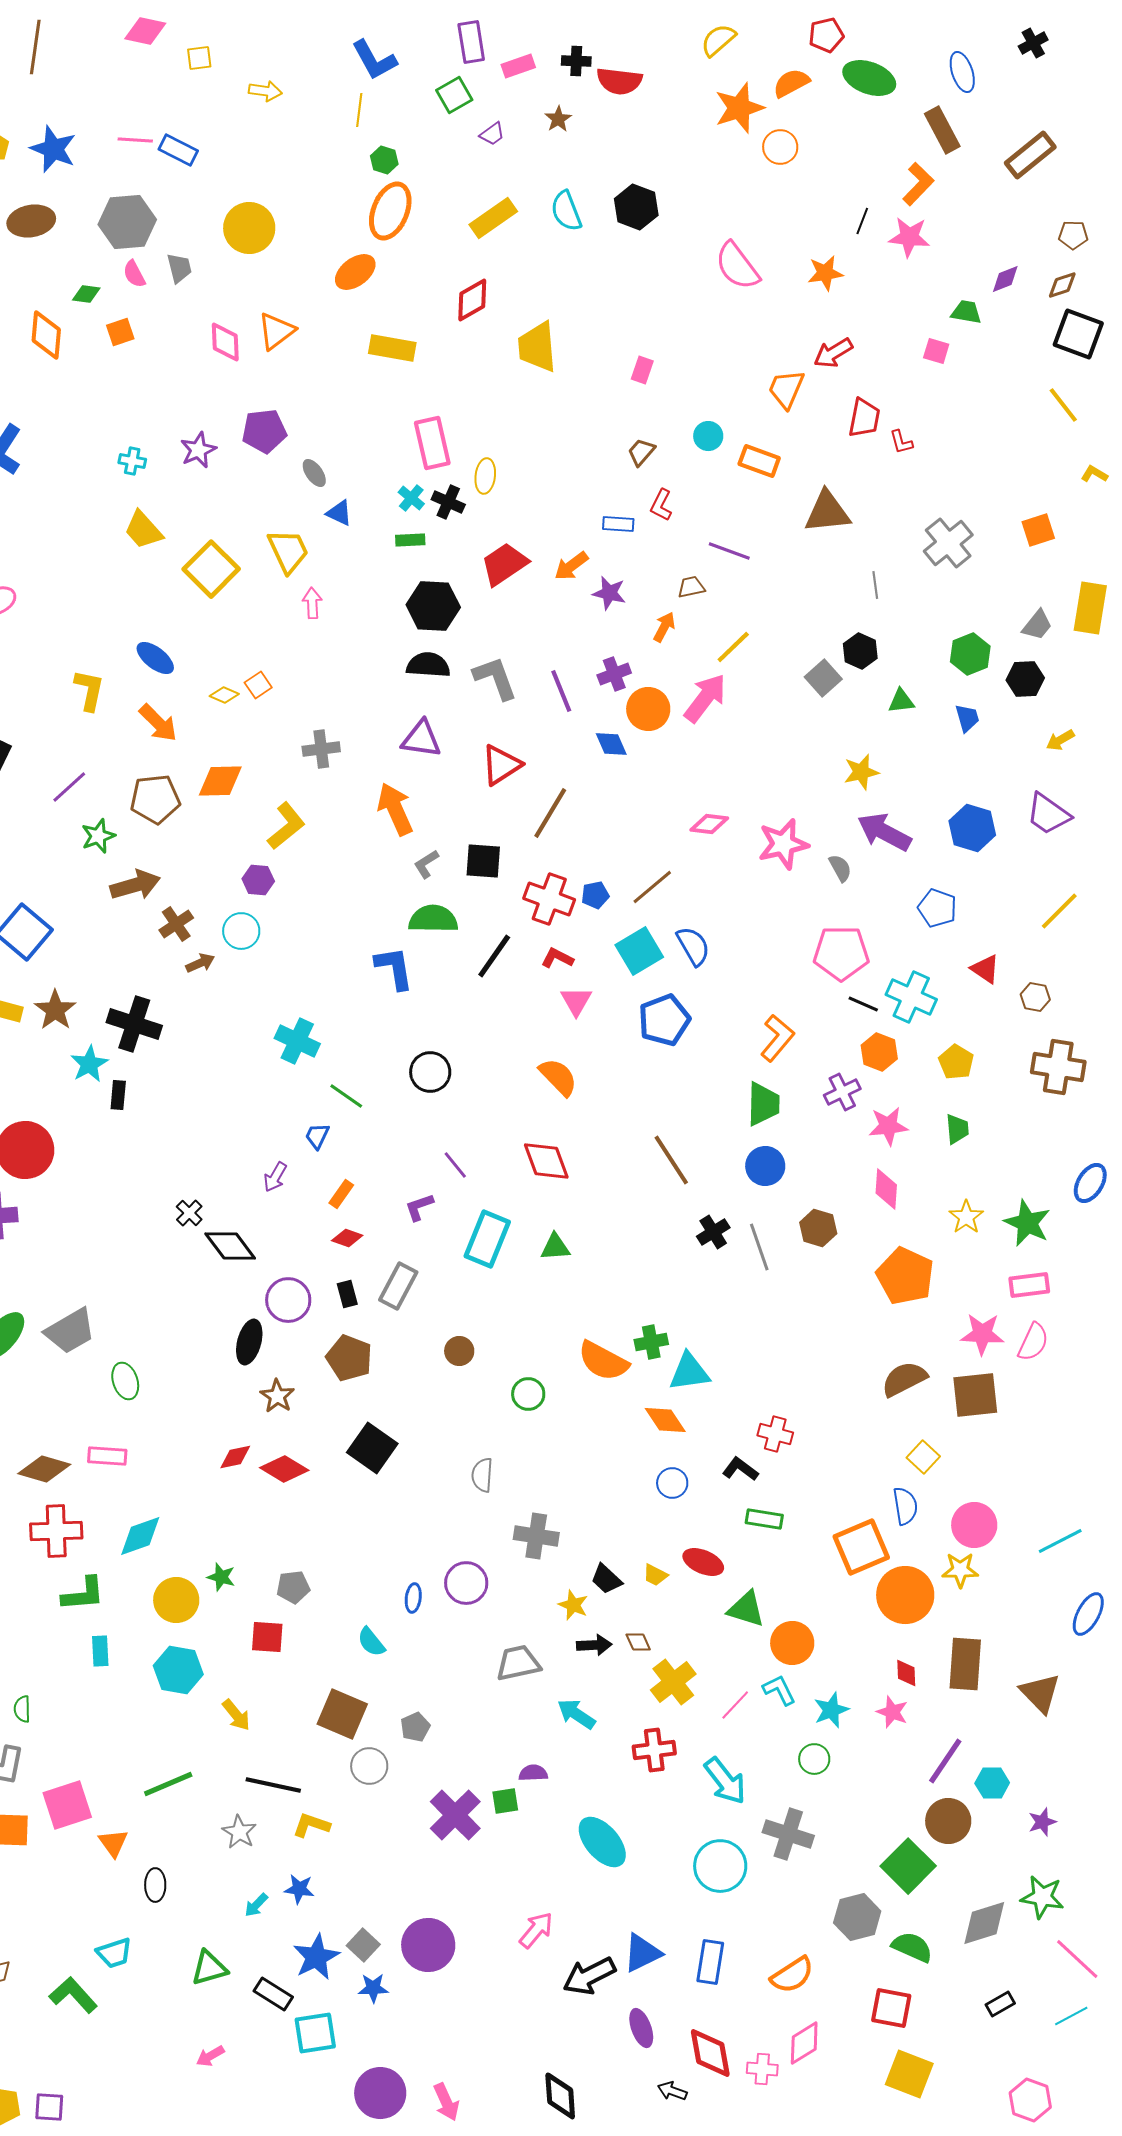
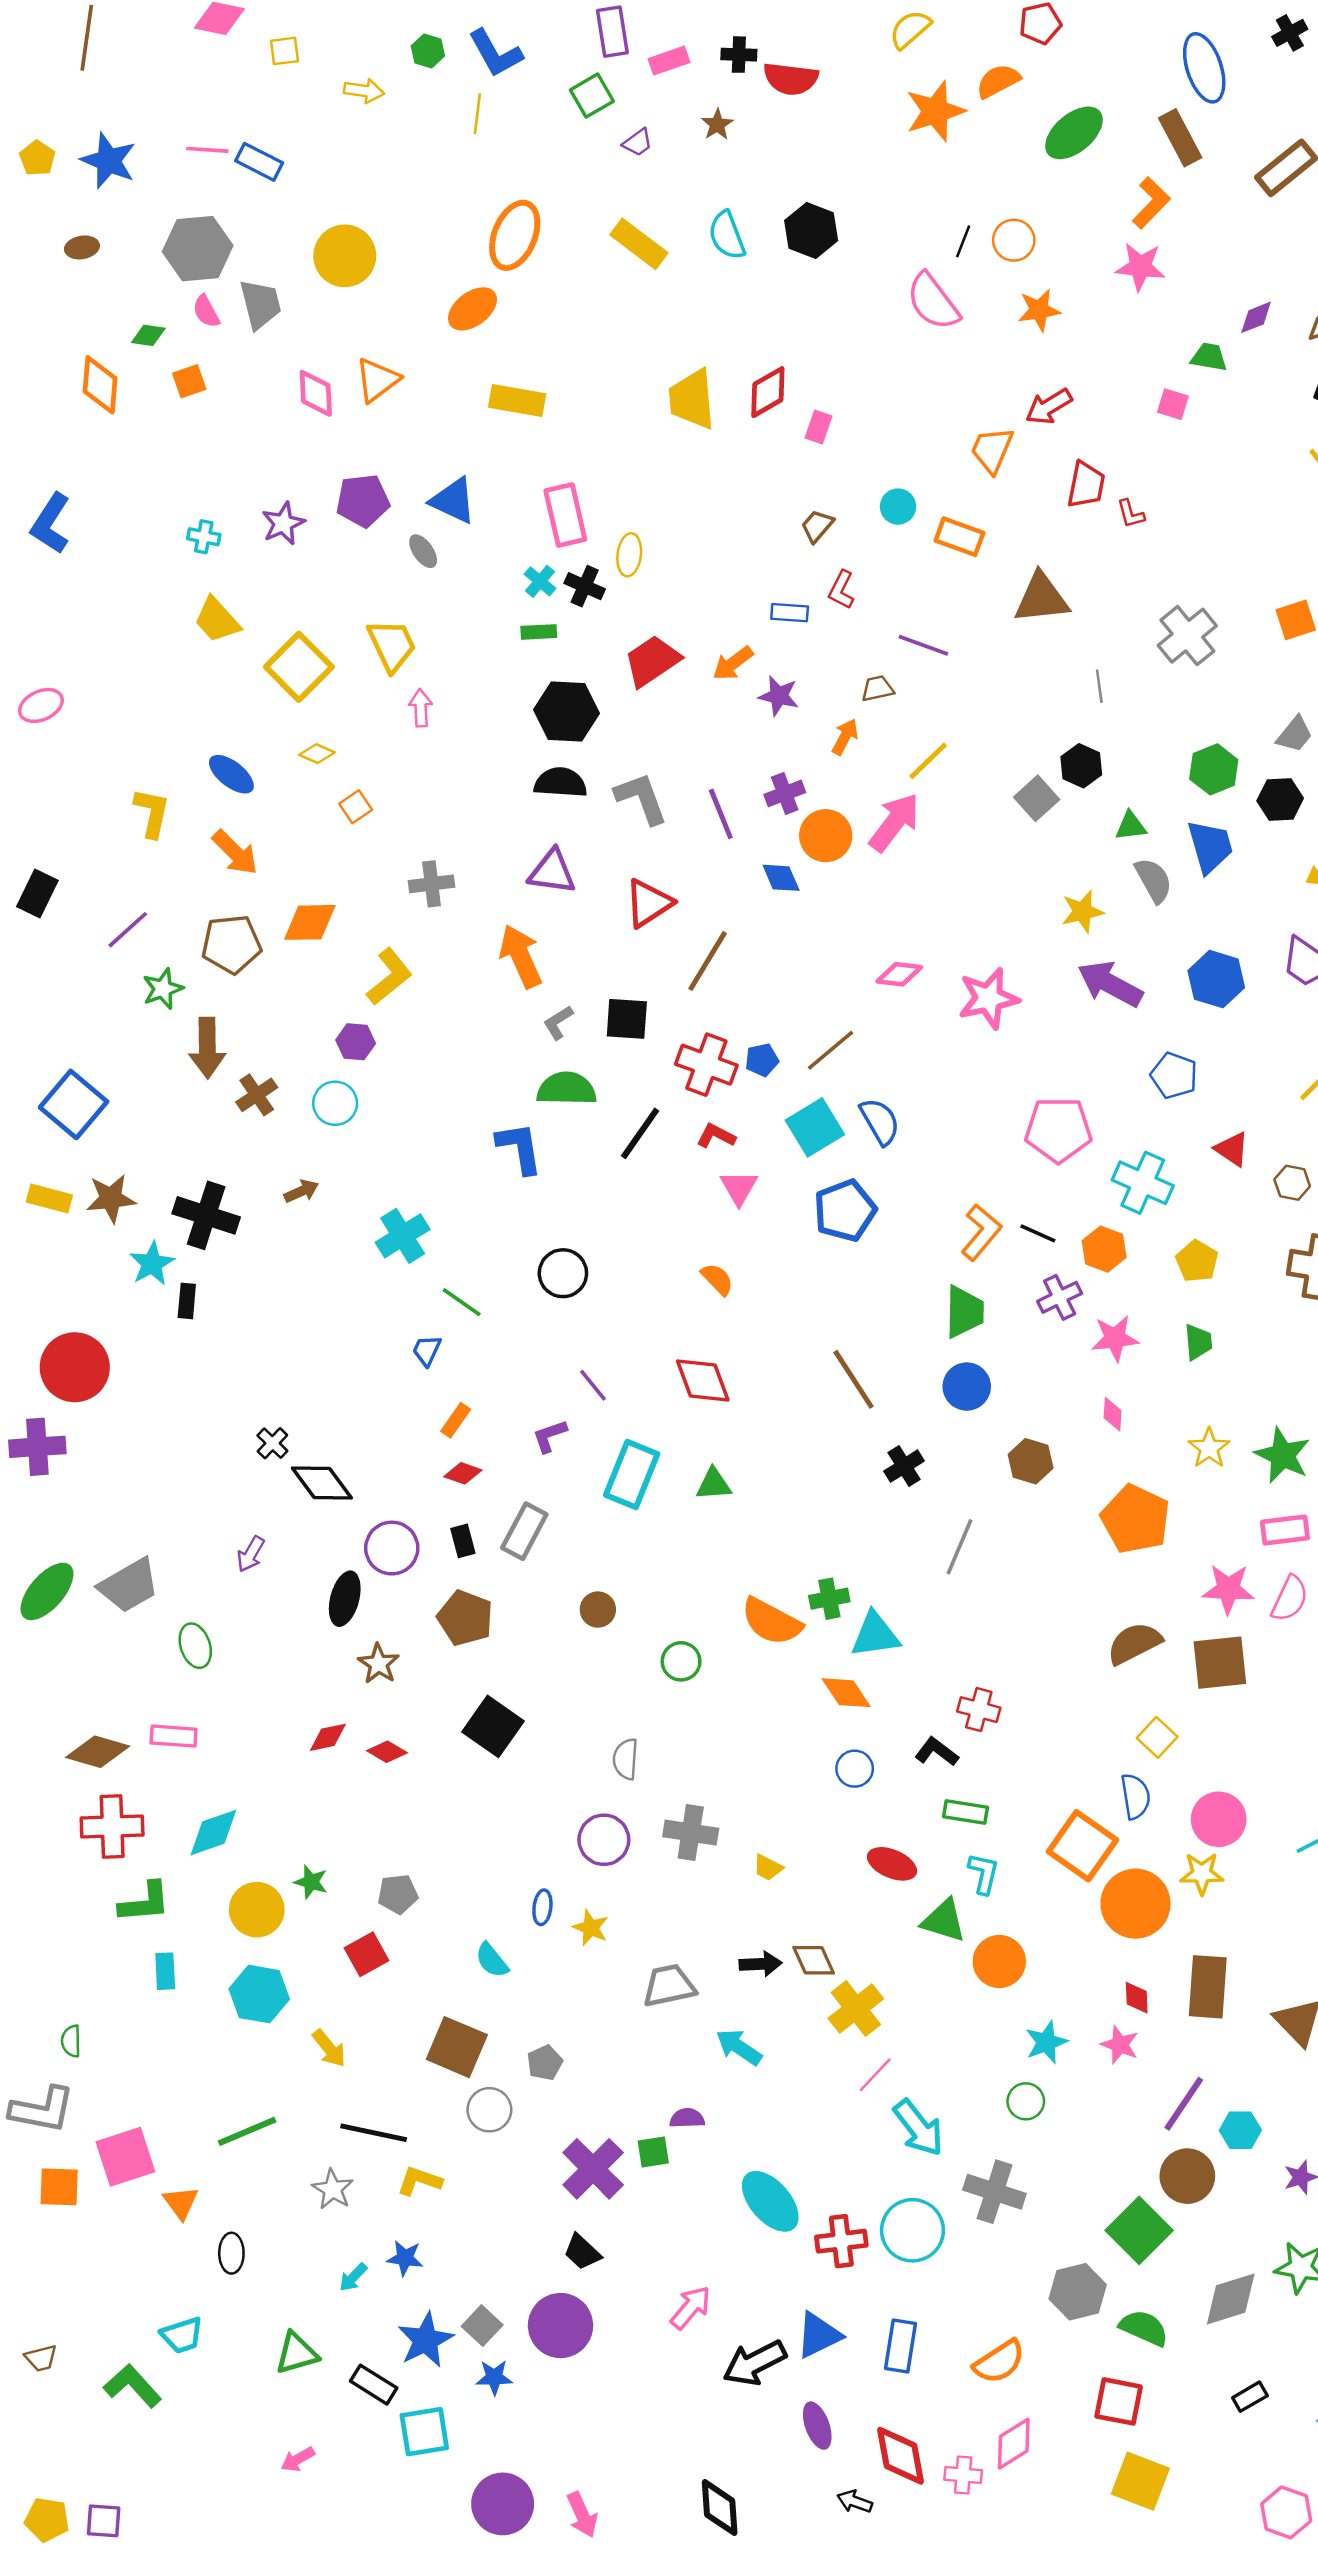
blue ellipse: (962, 72) -> (1204, 68), size x1.4
green ellipse: (869, 78) -> (1074, 133), moved, turned -60
orange circle: (780, 147) -> (1014, 240), moved
green hexagon: (384, 160) -> (428, 51), moved
yellow rectangle: (493, 218) -> (639, 244), turned 72
brown ellipse: (31, 221) -> (82, 247), size x0.6
black line: (862, 221) -> (963, 241), moved
gray trapezoid: (179, 268) -> (260, 304), size x1.4
red diamond: (472, 300) -> (768, 392), moved
blue triangle: (339, 513) -> (453, 501), moved, size x1.5
yellow diamond: (224, 695) -> (317, 754), moved
blue trapezoid: (967, 718) -> (1210, 847), size x1.6
gray semicircle: (840, 868) -> (1154, 880), moved, size x1.4
brown arrow: (135, 885) -> (207, 1048), turned 105
brown arrow: (200, 963) -> (301, 1191), moved
black line: (863, 1004) -> (1038, 1233), moved
brown star: (55, 1010) -> (111, 1198), turned 30
cyan cross: (297, 1041) -> (403, 1236), turned 33
orange semicircle: (558, 1077) -> (717, 1279), size x0.7
purple arrow: (275, 1177) -> (251, 1554), moved
pink diamond: (886, 1189) -> (1113, 1414), size x0.7
gray line: (759, 1247) -> (959, 1547), moved, turned 42
red diamond: (284, 1469) -> (387, 1752), size x0.7
orange square: (861, 1547) -> (1082, 1846), turned -32
yellow trapezoid: (655, 1575) -> (768, 1867), moved
black trapezoid: (606, 1579) -> (582, 2252), moved
purple circle: (466, 1583) -> (604, 1840), moved
yellow star: (573, 1605) -> (591, 1928), moved
red square: (267, 1637) -> (366, 1954), turned -33
brown diamond: (638, 1642) -> (814, 1960), size x1.4
cyan L-shape: (779, 1690) -> (984, 1874), moved, turned 39
pink line: (735, 1705) -> (875, 2075), moved
red cross: (654, 1750) -> (841, 2241), moved

